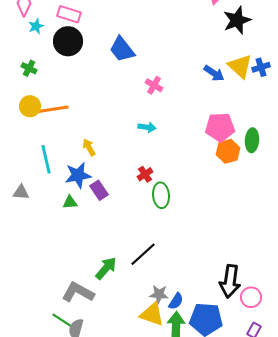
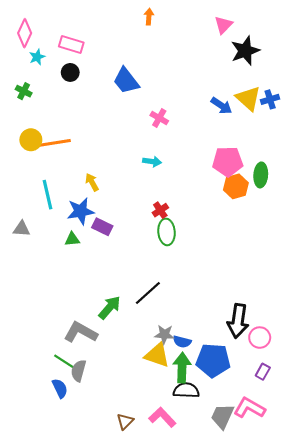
black circle: (68, 41) -> (70, 72), size x0.6
green cross: (29, 68) -> (24, 91), moved
red cross: (145, 174) -> (160, 210), moved
purple rectangle: (99, 190) -> (102, 227), turned -30
blue semicircle: (176, 301) -> (182, 342), turned 72

